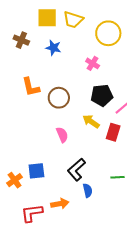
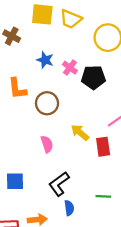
blue star: (53, 48) -> (45, 60), moved
pink cross: (93, 63) -> (70, 68), moved
black pentagon: (102, 95) -> (93, 77), moved
red rectangle: (113, 132) -> (103, 147), turned -30

